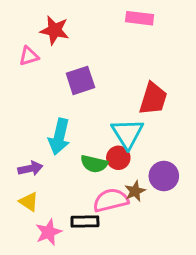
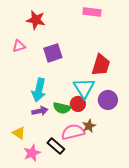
pink triangle: (29, 56) -> (19, 46), moved
purple arrow: (30, 168) -> (40, 111), moved
purple circle: (164, 176) -> (108, 100), moved
black rectangle: (85, 221) -> (56, 146), turned 42

